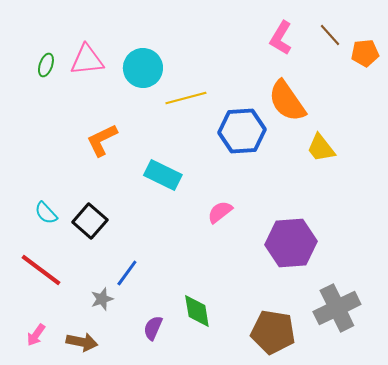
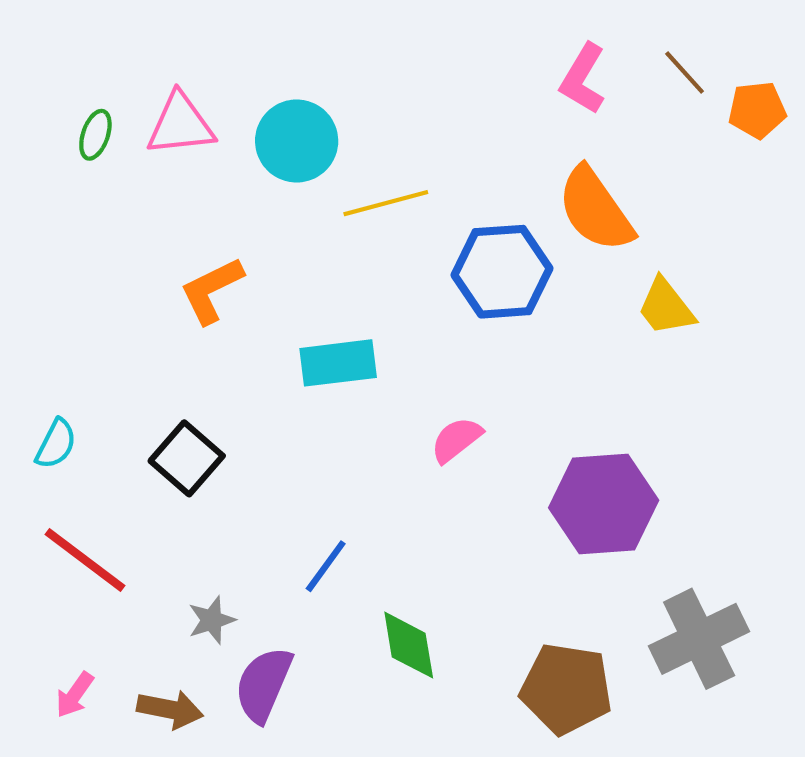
cyan rectangle: (163, 175) -> (338, 363), turned -33
cyan semicircle: (46, 213) -> (56, 444), moved, turned -110
blue line: (127, 273) -> (326, 566), moved
purple semicircle: (153, 328) -> (263, 684), moved, size x1.5

